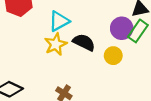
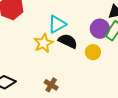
cyan triangle: (59, 21) -> (57, 24), moved

